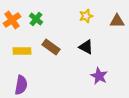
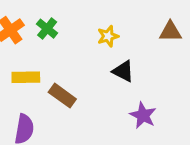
yellow star: (86, 16) -> (108, 36), moved
brown rectangle: (51, 47) -> (62, 96), moved

